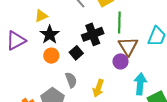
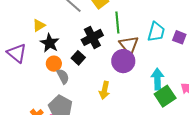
purple triangle: (16, 41) -> (17, 53), turned -45
purple circle: (121, 61) -> (123, 61), size x1.5
gray semicircle: (71, 80) -> (63, 76), moved
cyan arrow: (140, 84) -> (157, 79), moved

